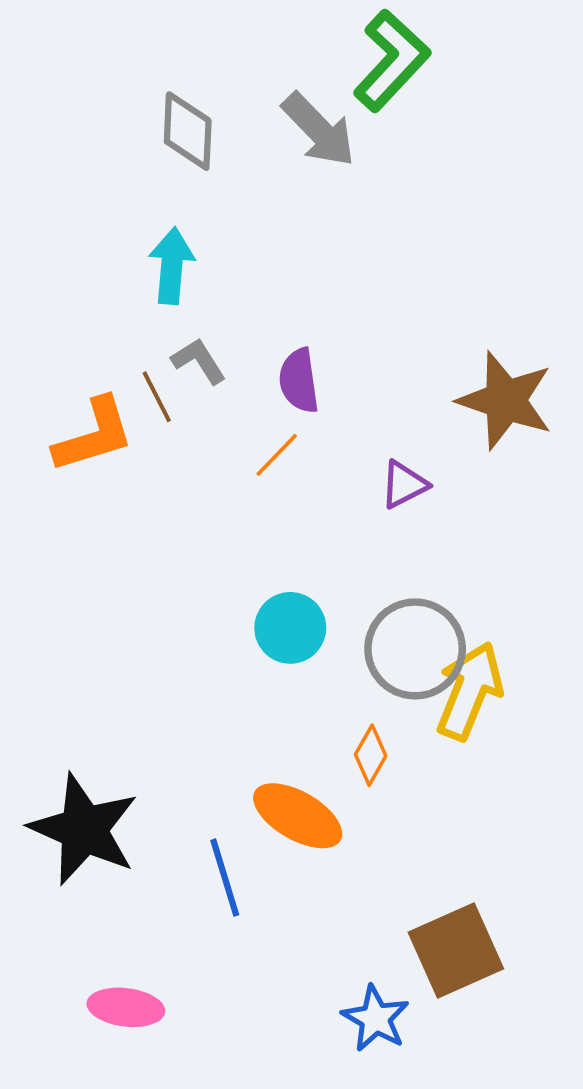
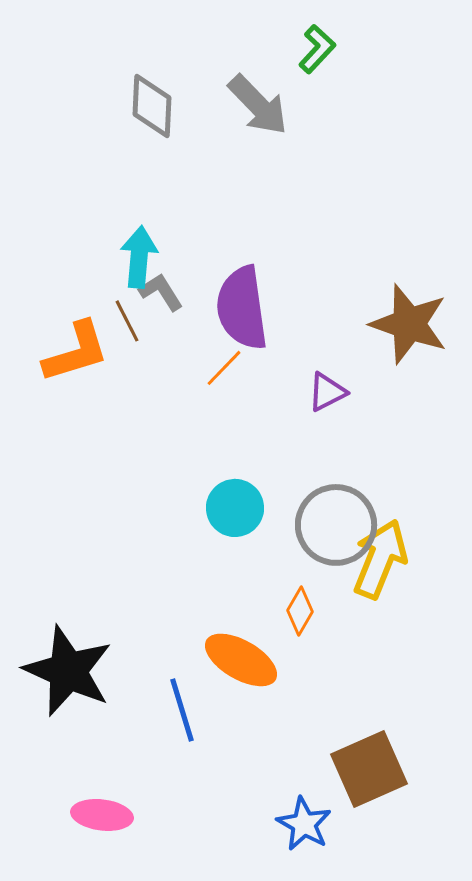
green L-shape: (392, 61) -> (317, 49), size x0.6
cyan arrow: (172, 266) -> (139, 257), moved
purple semicircle: (299, 381) -> (242, 308), size x1.6

